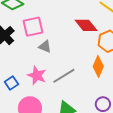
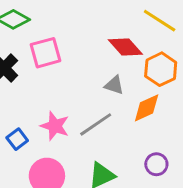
gray triangle: (45, 47) -> (114, 85), moved
orange diamond: (98, 66) -> (147, 108), turned 45

